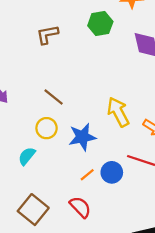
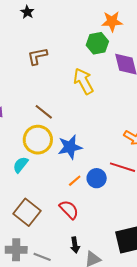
green hexagon: (100, 24) -> (97, 43), moved
yellow arrow: (118, 112) -> (83, 81), moved
yellow circle: (47, 128) -> (38, 140), size x1.5

